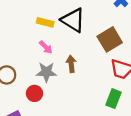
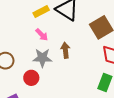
yellow rectangle: (45, 22) -> (41, 11), turned -42

